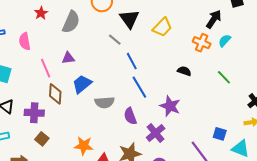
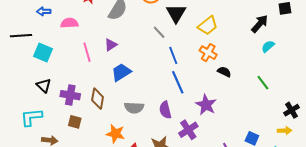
pink semicircle: (25, 41) -> (69, 23), turned 90
orange cross: (202, 43) -> (208, 53), moved
purple triangle: (68, 58) -> (111, 45), turned -32
brown diamond: (55, 94) -> (98, 99), moved
gray semicircle: (104, 102) -> (134, 108), moved
brown square: (42, 139) -> (75, 122), turned -32

